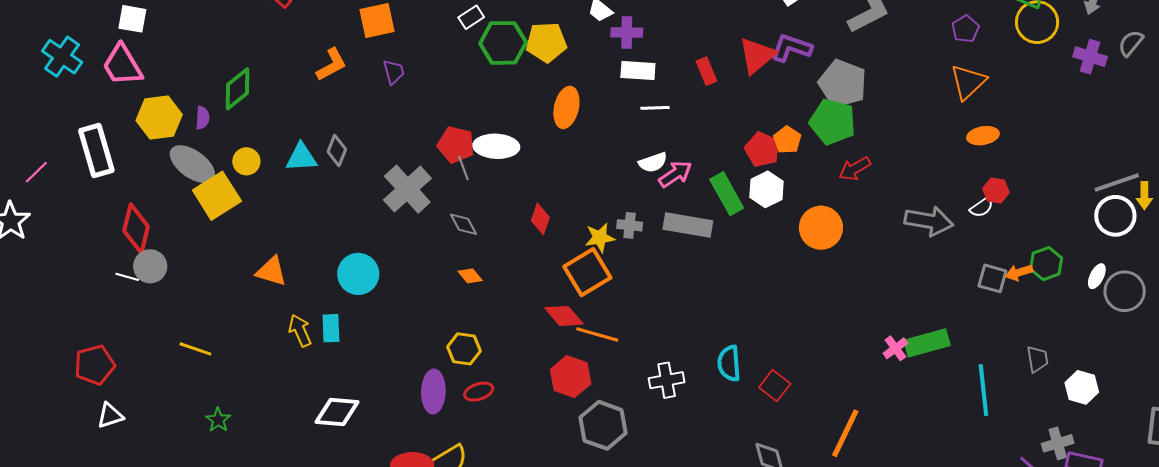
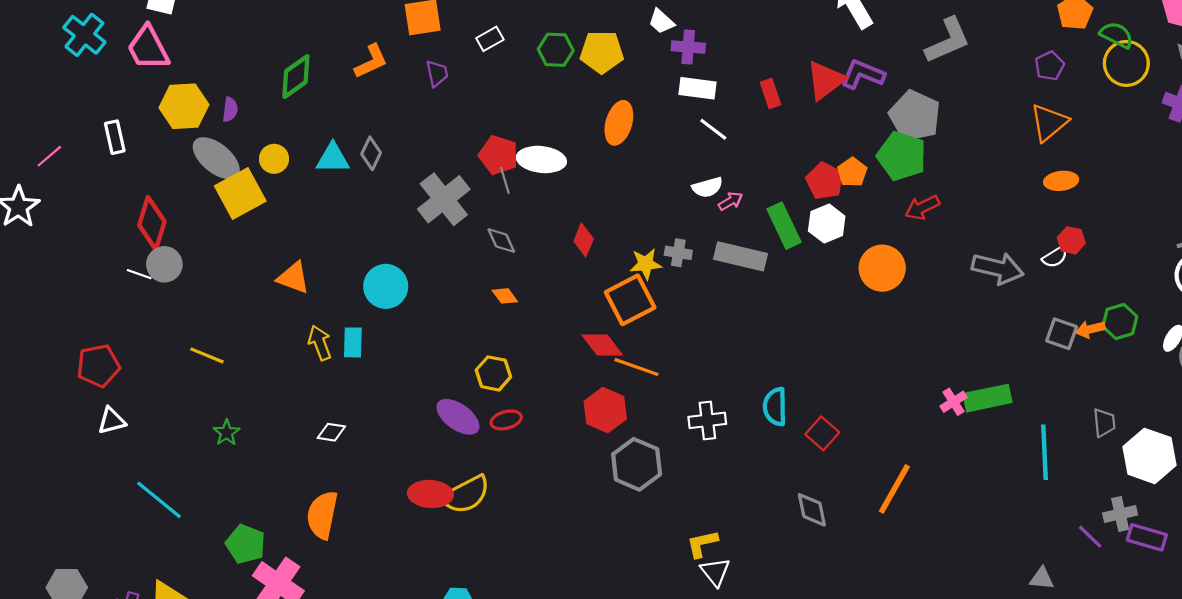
white rectangle: (471, 17) -> (490, 39), moved
green hexagon: (503, 43) -> (556, 50), size x0.7
green diamond: (238, 89) -> (296, 77), moved
white line: (655, 108) -> (713, 129), turned 36
white rectangle: (96, 150) -> (115, 137), size x0.6
pink arrow: (675, 174) -> (730, 201), size x0.7
white hexagon: (1082, 387) -> (1150, 456), size x1.5
purple ellipse: (433, 391) -> (458, 417), turned -60
white diamond: (337, 412) -> (331, 432), moved, size x0.6

